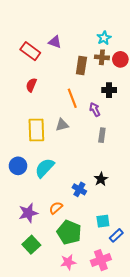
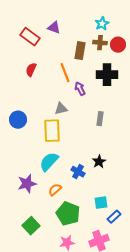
black cross: (109, 90) -> (107, 75), size x1.5
orange line: (72, 98) -> (65, 73), moved
purple arrow: (95, 110) -> (80, 89), moved
yellow rectangle: (36, 130) -> (52, 131), moved
blue circle: (18, 166) -> (18, 120), moved
cyan semicircle: (45, 168) -> (49, 162), moved
purple star: (28, 213) -> (27, 184), moved

